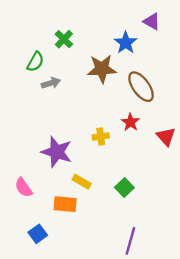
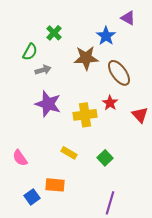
yellow cross: (101, 136) -> (85, 115), size x1.6
purple star: (57, 152) -> (48, 104), moved
orange rectangle: (65, 204) -> (55, 185), moved

